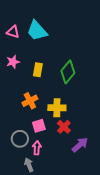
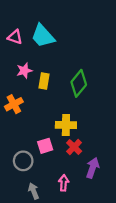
pink star: (13, 62) -> (24, 71), moved
orange cross: (30, 101) -> (14, 104), moved
purple arrow: (80, 145) -> (93, 168), turned -30
pink arrow: (37, 148) -> (64, 183), moved

